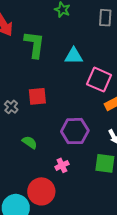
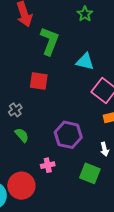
red square: (37, 96) -> (39, 81), moved
gray cross: (11, 107) -> (15, 110), moved

